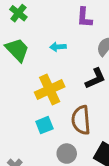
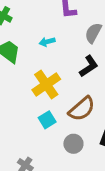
brown semicircle: (81, 120) -> (82, 109), turned -116

